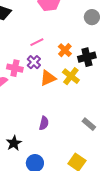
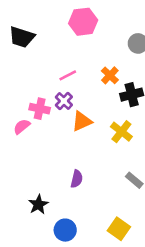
orange cross: (65, 50) -> (110, 75), moved
yellow cross: (71, 76) -> (121, 132), moved

